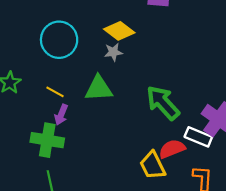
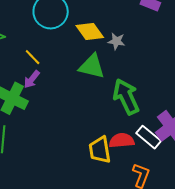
yellow diamond: (119, 31) -> (90, 31), moved
gray star: (113, 52) -> (116, 41), moved
green triangle: (99, 88) -> (92, 66), moved

